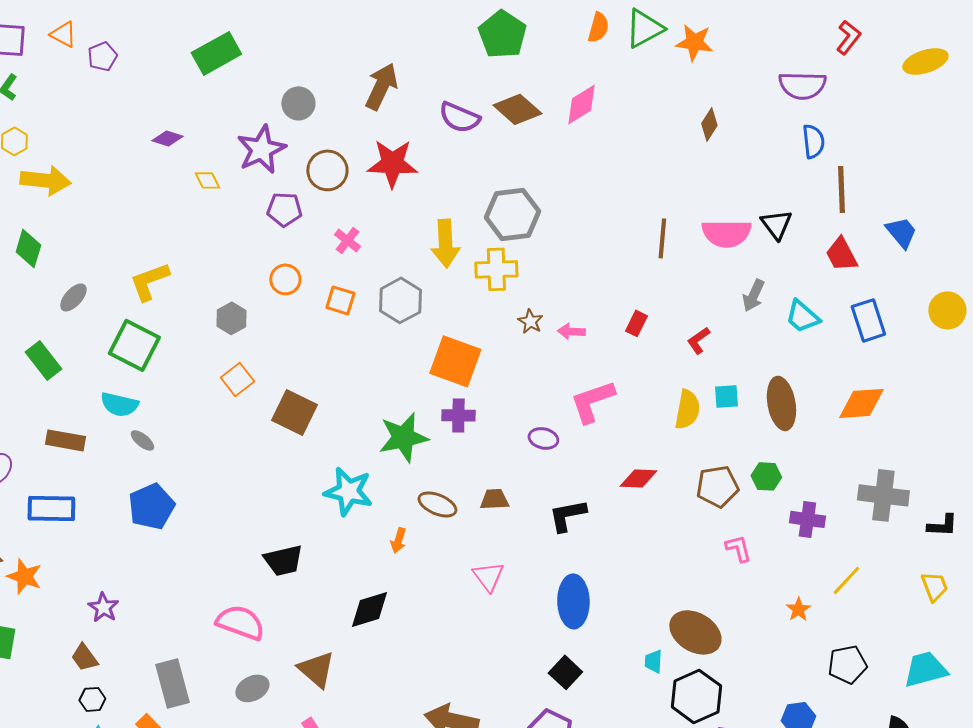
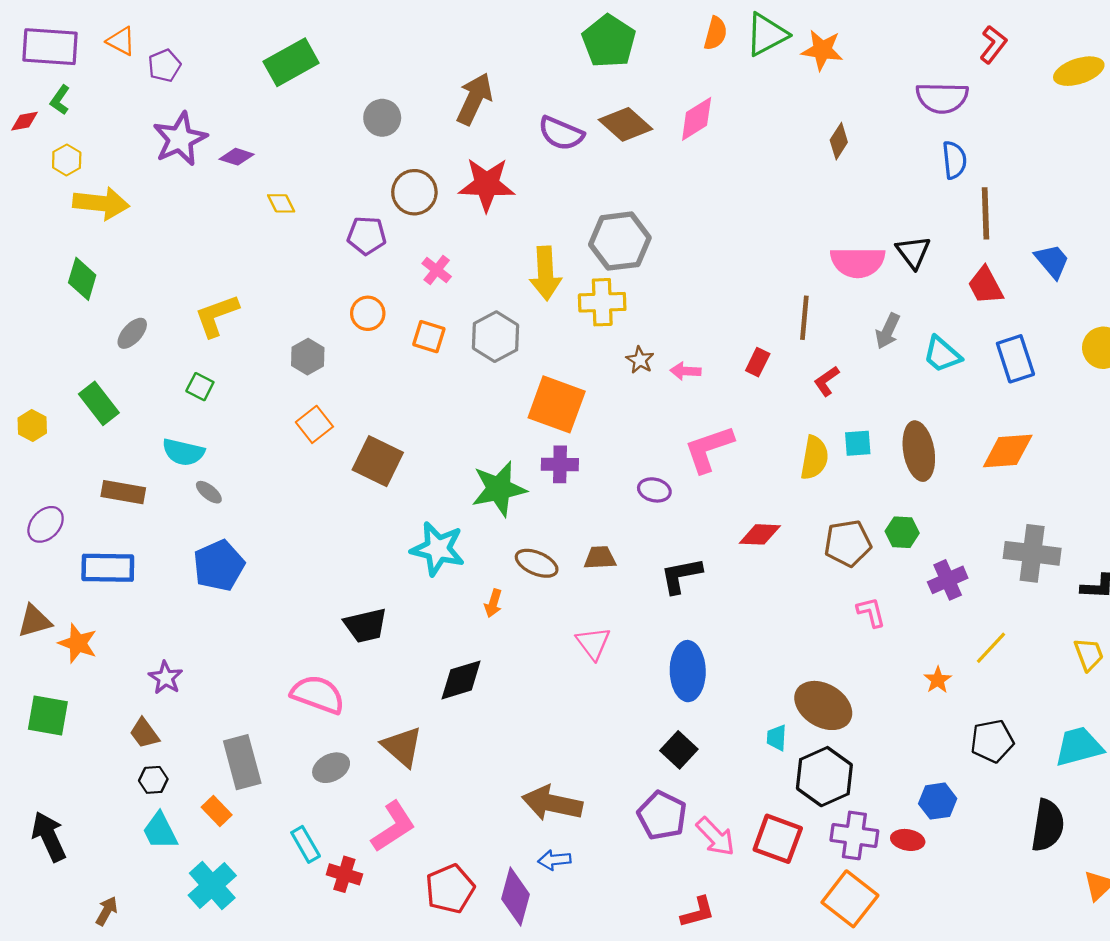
purple star: (261, 149) -> (180, 139), moved
brown line: (662, 238) -> (804, 318), moved
green square: (134, 345) -> (200, 387), size x0.5
purple cross: (807, 519) -> (948, 580), turned -32

